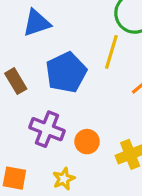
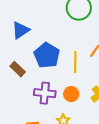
yellow line: (111, 52) -> (75, 62), moved

